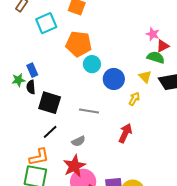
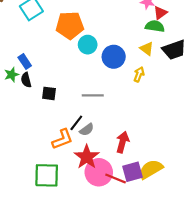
black square: (50, 103) -> (49, 93), size x0.6
black line: (50, 132) -> (76, 123), moved
red arrow: (125, 133) -> (123, 142), moved
orange L-shape: (39, 157) -> (62, 139), moved

